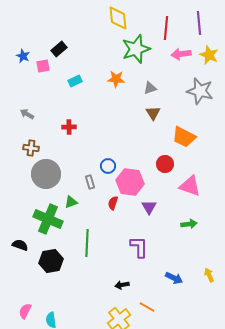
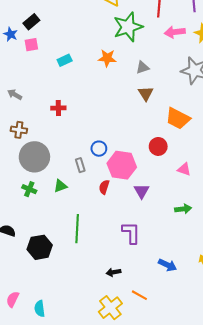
black rectangle: (59, 49) -> (31, 22), moved
pink triangle: (190, 186) -> (184, 169), size x0.6
green cross: (48, 219) -> (29, 189), moved, size x0.5

